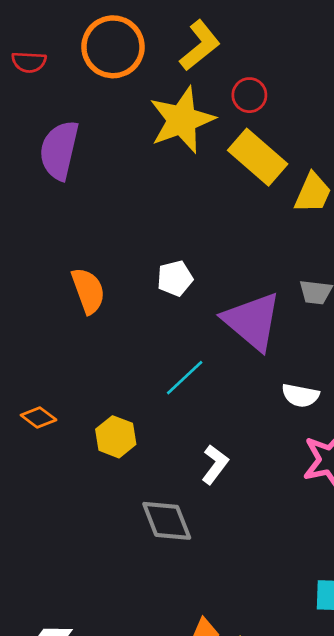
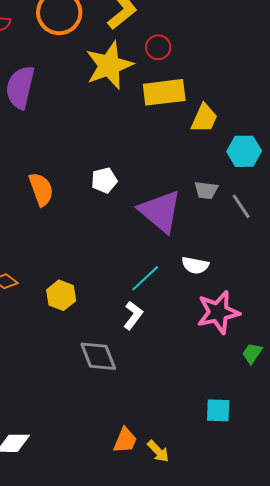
yellow rectangle: (258, 157) -> (164, 92), turned -48
cyan line: (185, 378) -> (145, 278), moved

